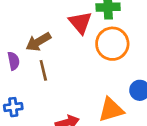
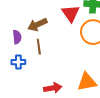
blue cross: (13, 107) -> (18, 62), moved

